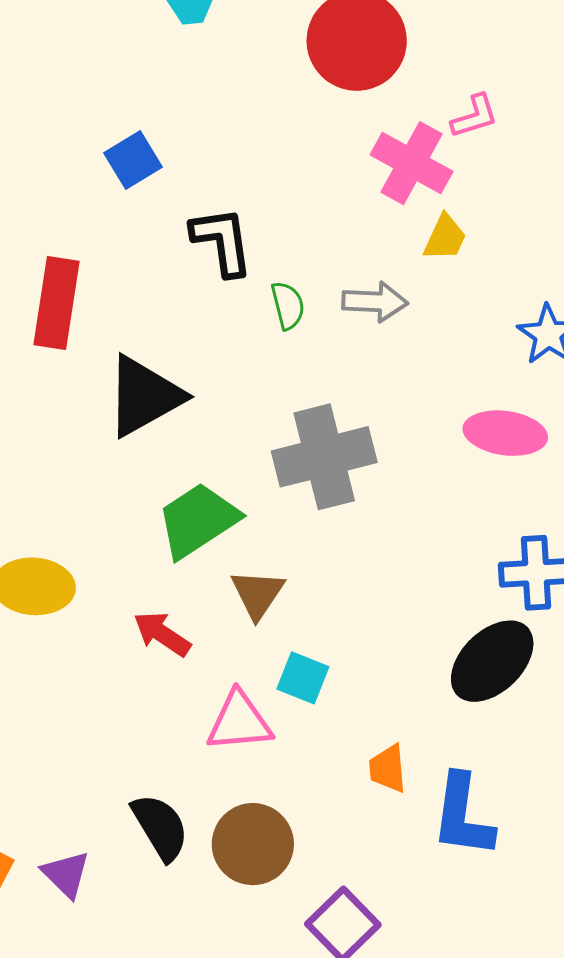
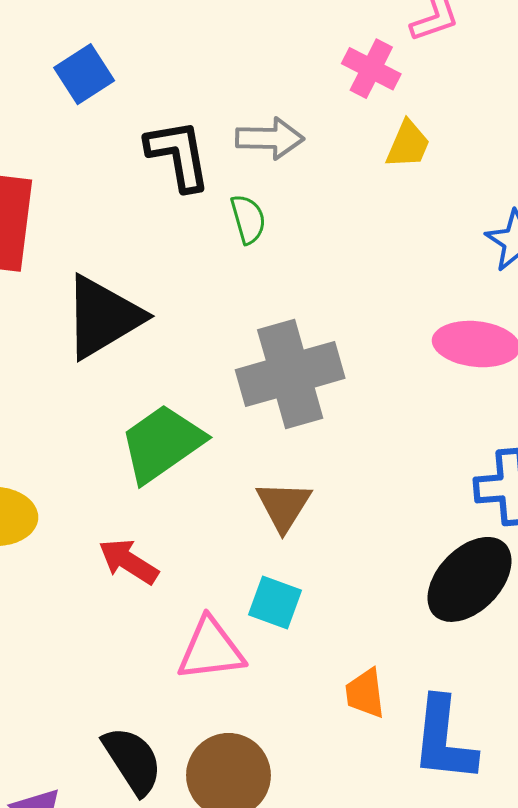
pink cross: (412, 163) -> (371, 69), size x0.7
gray arrow: (375, 302) -> (270, 138), moved
brown triangle: (257, 594) -> (284, 506), moved

